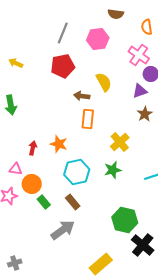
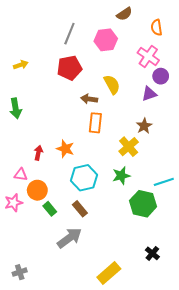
brown semicircle: (116, 14) -> (124, 14), turned -42
yellow arrow: (16, 63) -> (21, 65), turned 136
brown star: (145, 114) -> (144, 126), moved
green hexagon: (125, 220) -> (143, 204), moved
black cross: (143, 245) -> (152, 253), size x0.6

